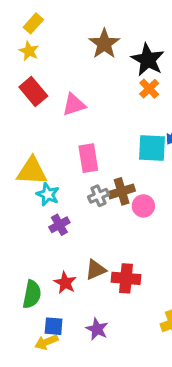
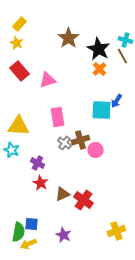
cyan star: (48, 194) -> (11, 150), moved
gray cross: (98, 196) -> (64, 143), turned -32
purple cross: (59, 225) -> (37, 163), turned -32
red cross: (126, 278) -> (83, 200), turned 30
red star: (65, 283) -> (40, 183), moved
green semicircle: (32, 294) -> (18, 232), moved
blue square: (54, 326) -> (31, 224), moved

